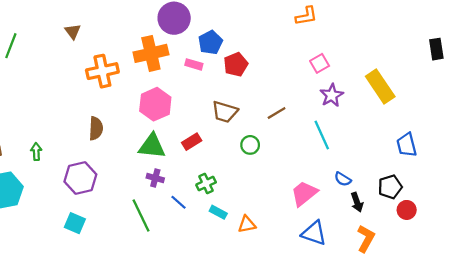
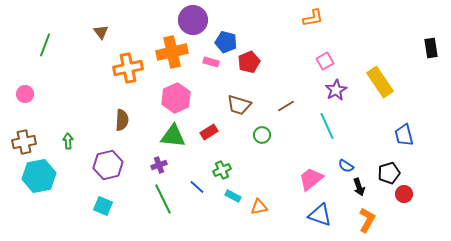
blue pentagon: (210, 42) -> (226, 42), turned -30
purple cross: (155, 178) -> (159, 165), moved, turned -35

